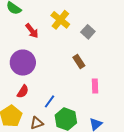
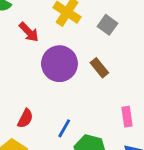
purple circle: (23, 63) -> (59, 64), moved
pink rectangle: (95, 86) -> (127, 117), moved

